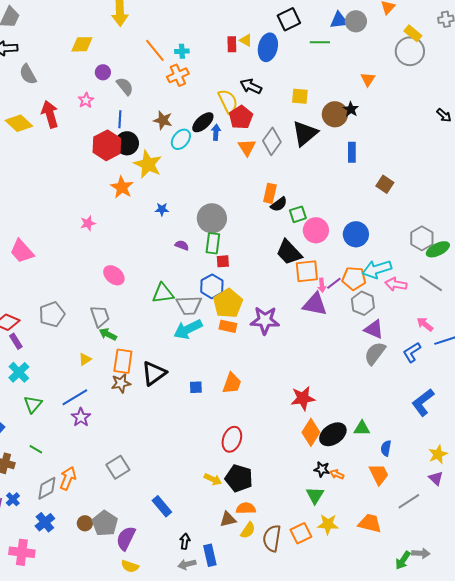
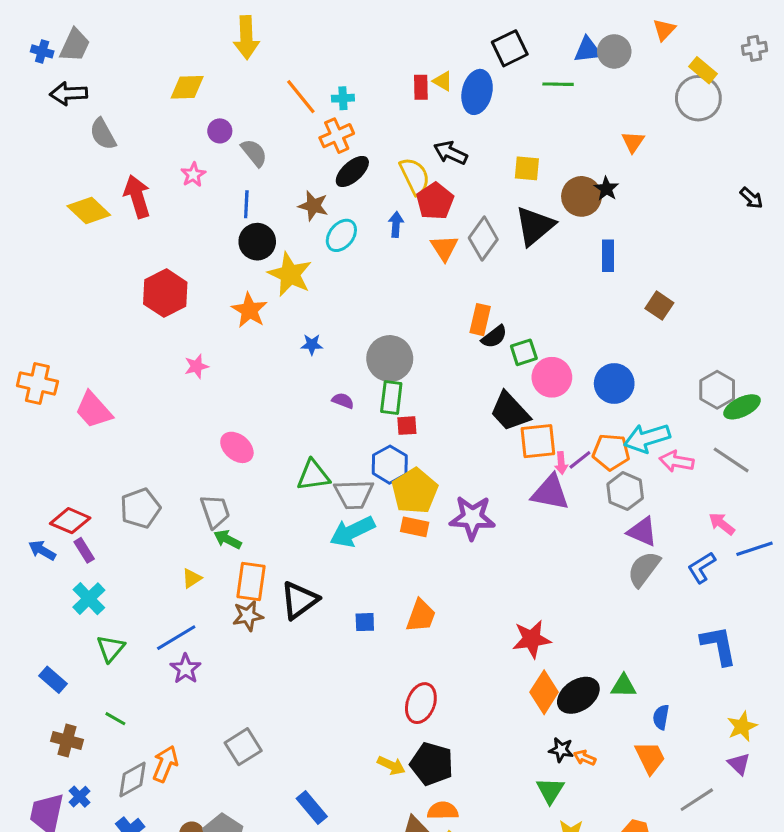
black ellipse: (203, 122) -> (352, 171), moved
red hexagon: (107, 145) -> (165, 293), moved
blue L-shape: (423, 402) -> (719, 645), turned 116

